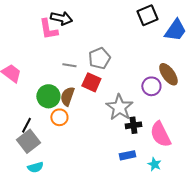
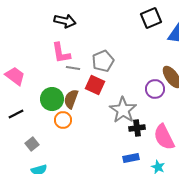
pink L-shape: (48, 29) -> (61, 53), moved
black line: (26, 125) -> (16, 114), moved, turned 35
gray square: (28, 141) -> (32, 144), size x0.6

